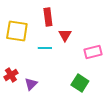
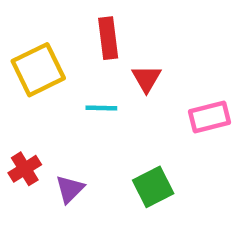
yellow square: (17, 31) -> (38, 70), turned -35
green square: (80, 83) -> (153, 187), moved, turned 30

